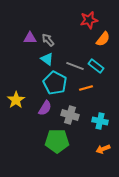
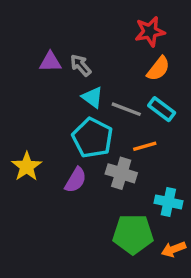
orange semicircle: (103, 39) -> (158, 69), moved
cyan triangle: (47, 59) -> (92, 97), moved
gray cross: (70, 115) -> (121, 173), moved
green pentagon: (57, 141) -> (133, 234), moved

